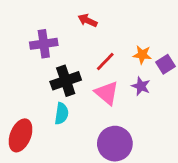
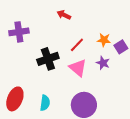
purple cross: (44, 44) -> (19, 32), moved
cyan semicircle: (62, 114) -> (45, 103), moved

